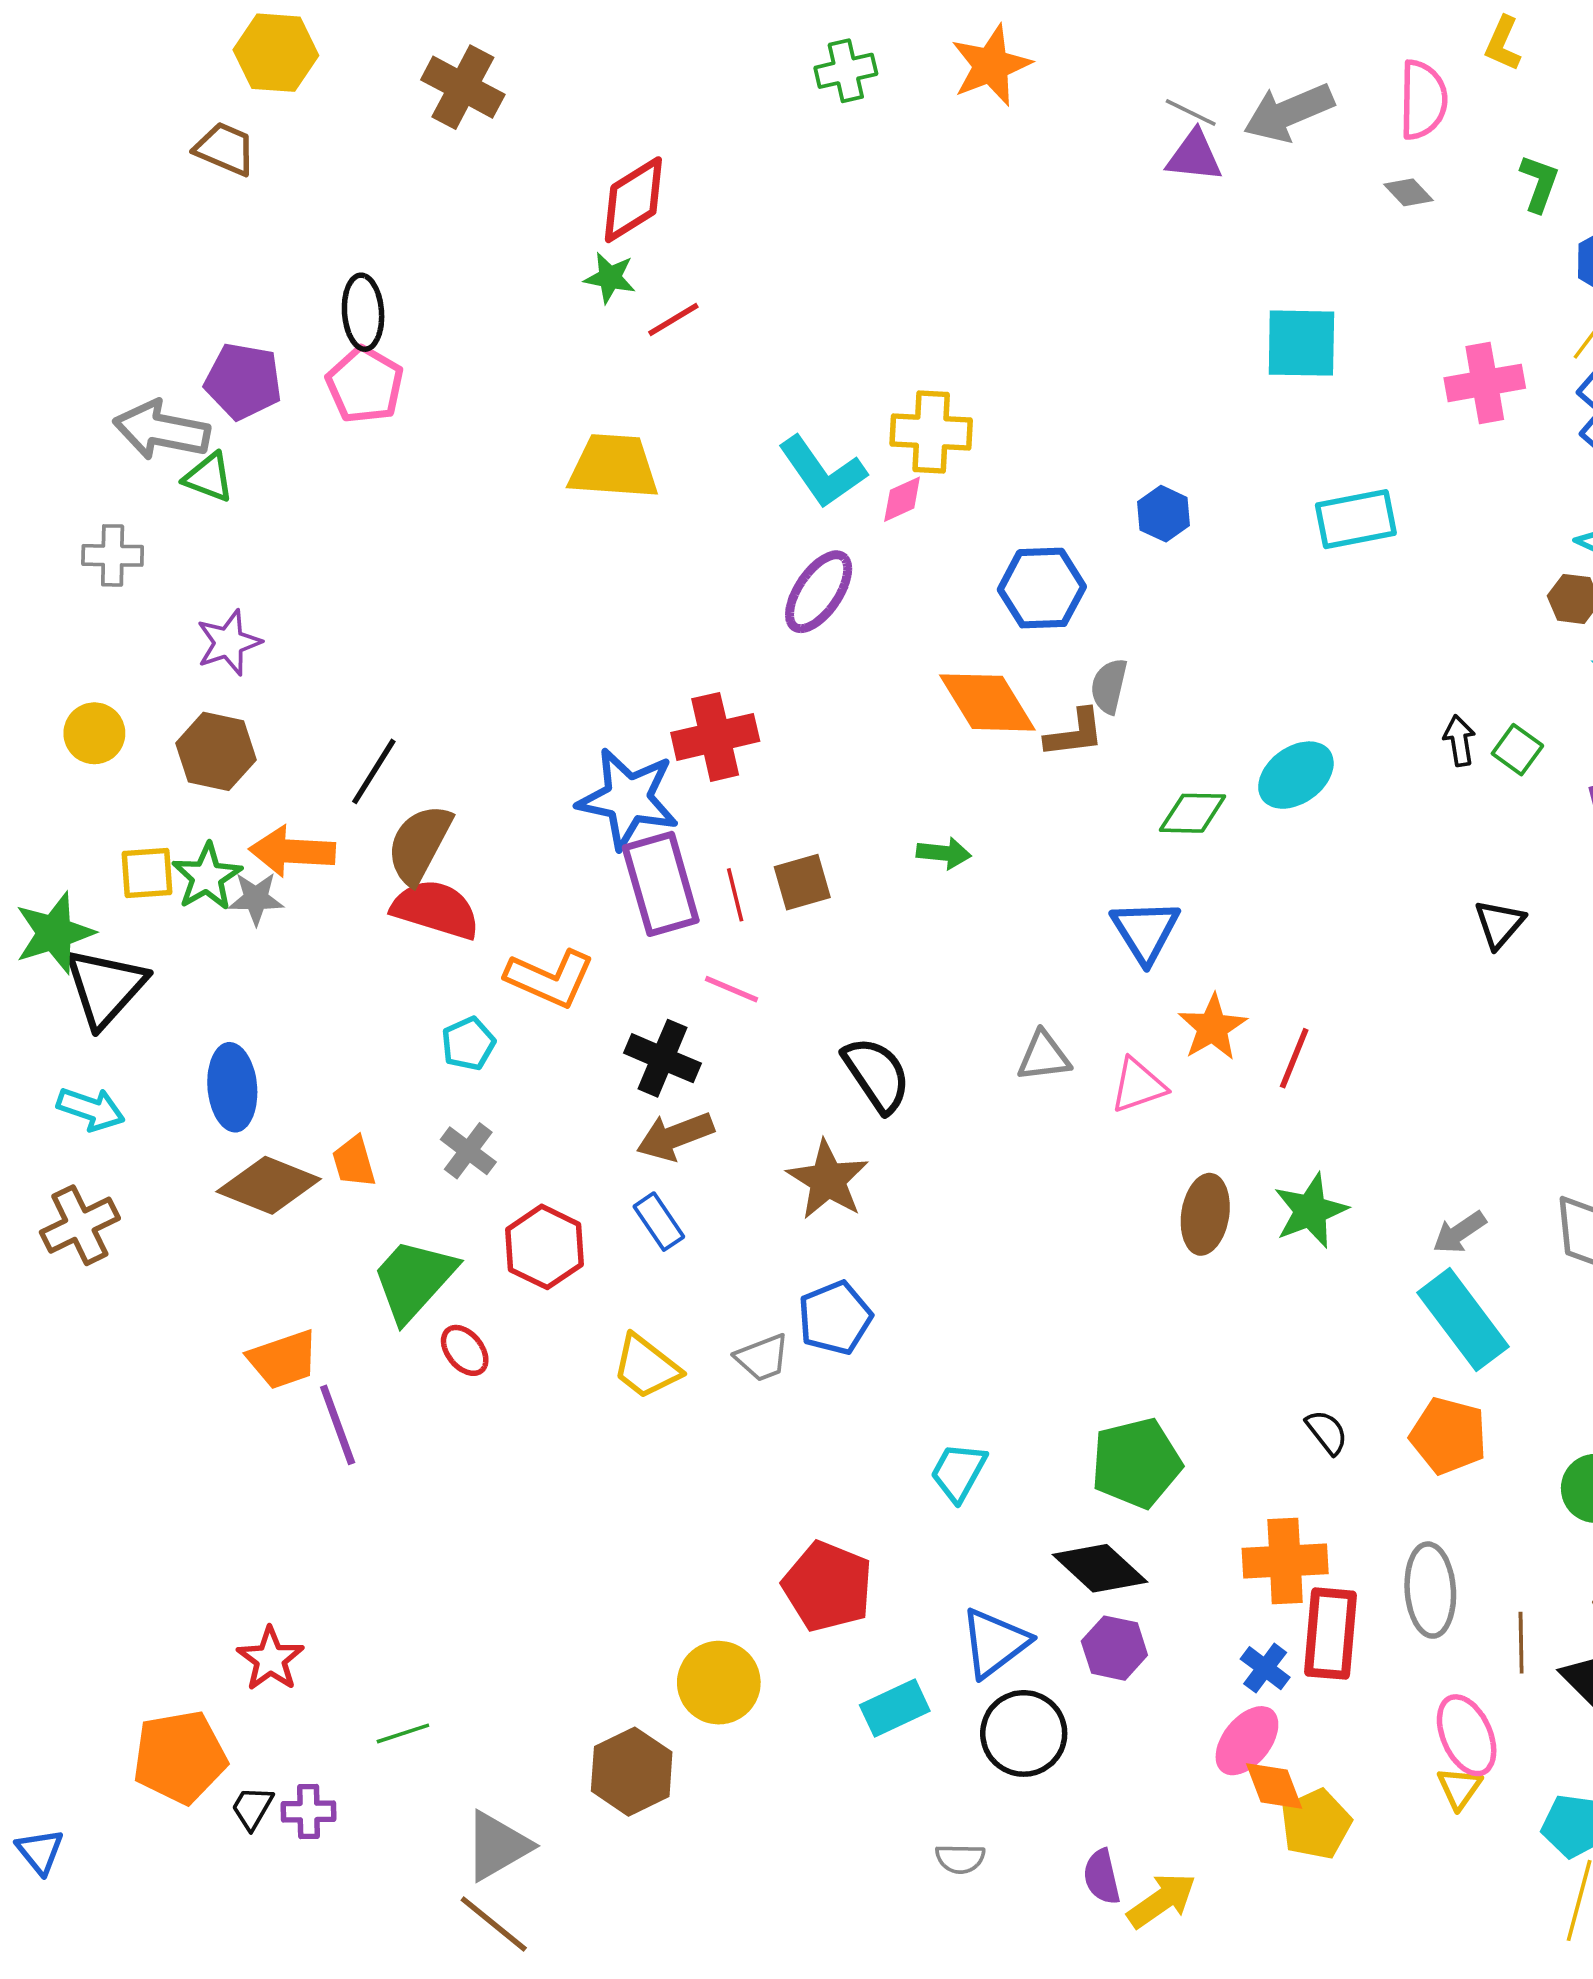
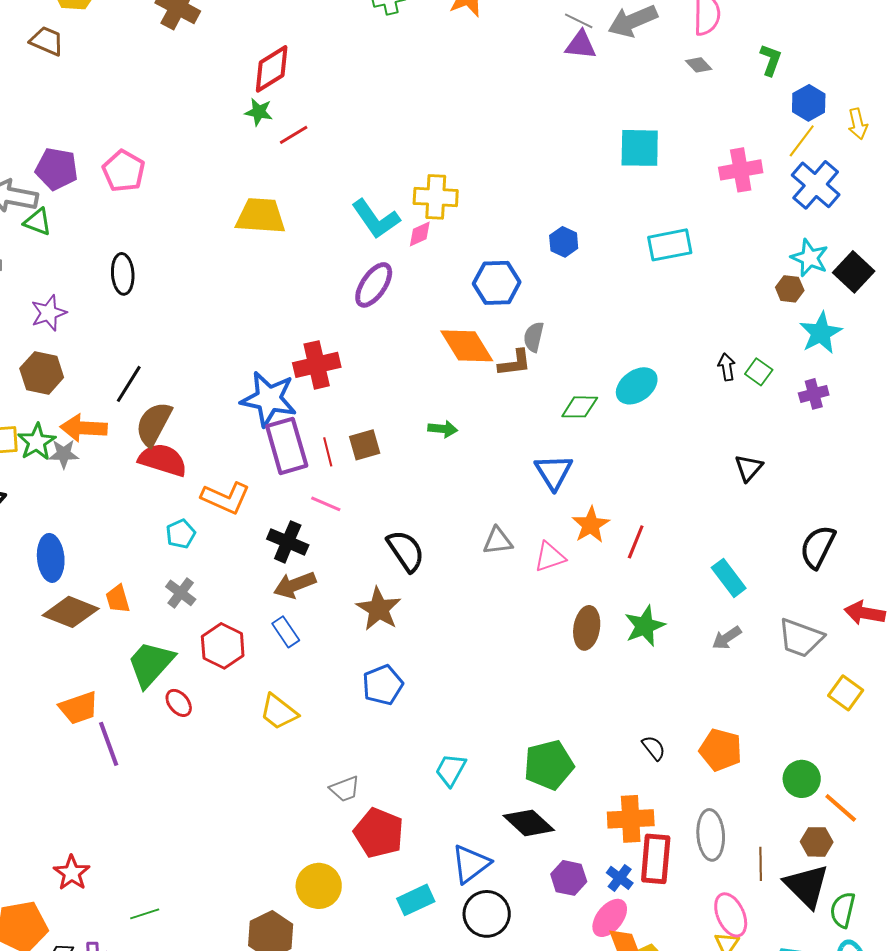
black ellipse: (363, 312) -> (123, 274), moved
cyan rectangle: (1463, 1320) -> (729, 578), moved, size x0.7
gray trapezoid: (762, 1358) -> (345, 789), moved
purple hexagon: (1114, 1648) -> (569, 878), moved

